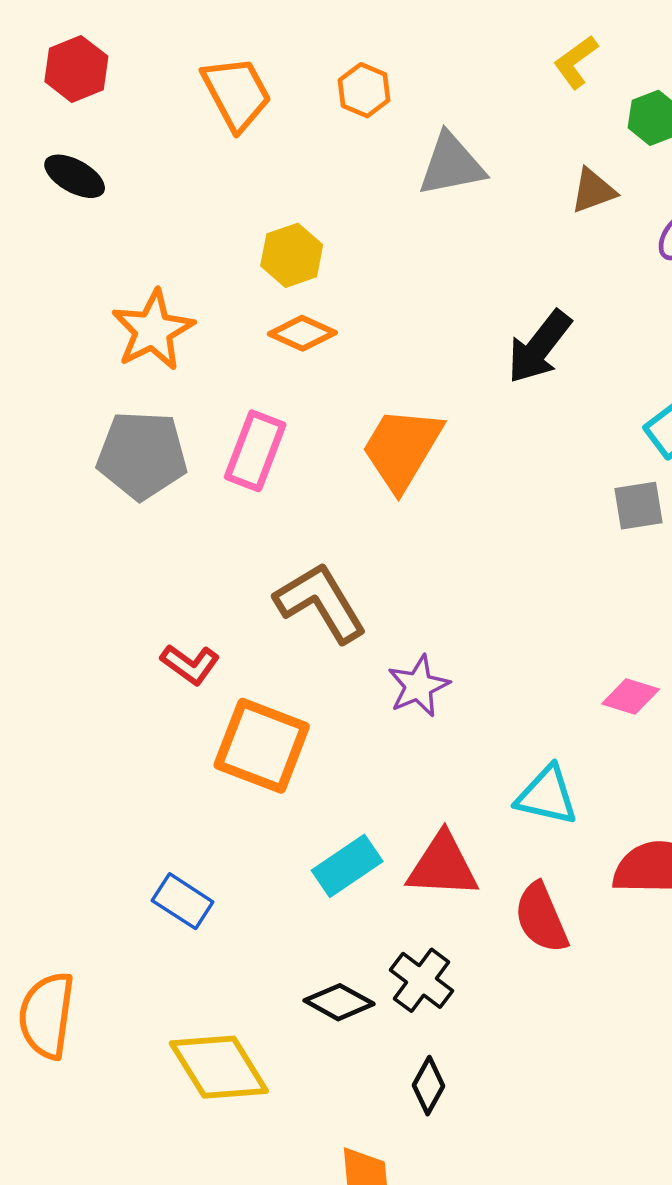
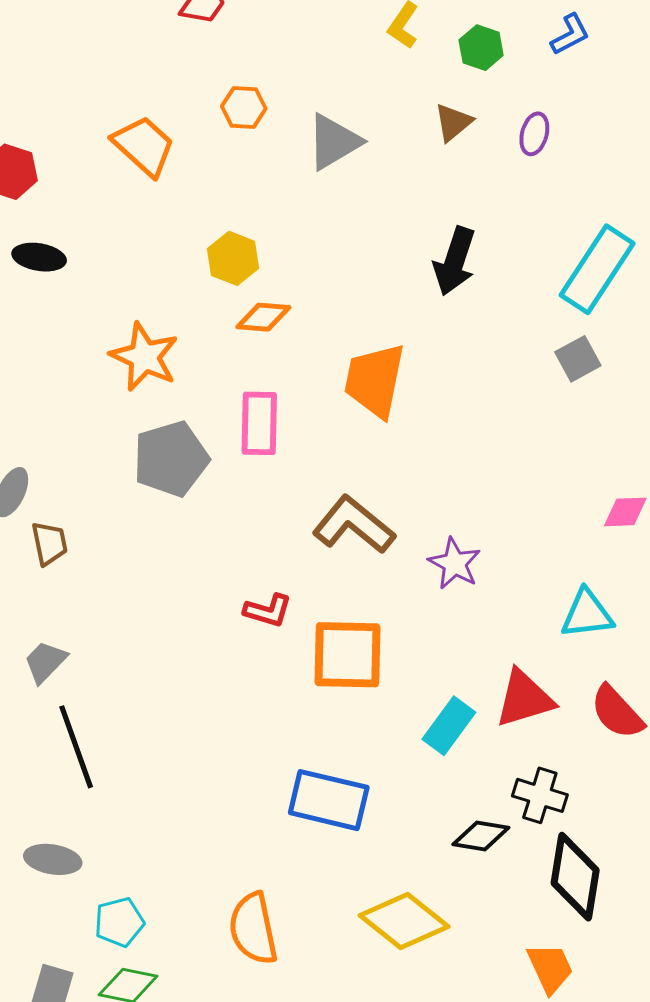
blue rectangle: (183, 901) -> (329, 800), size x1.6
black diamond: (429, 1086) -> (575, 877), size x1.8

